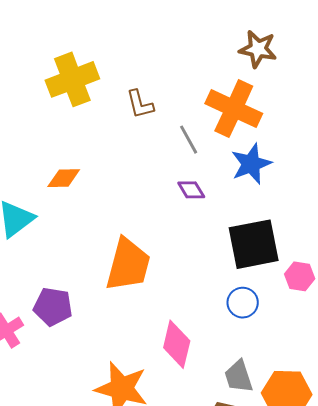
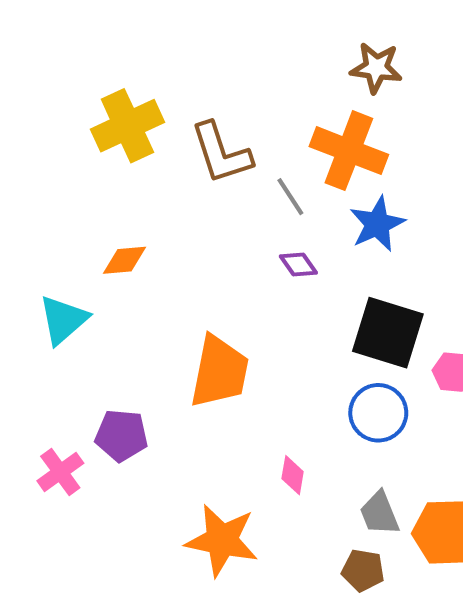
brown L-shape: (140, 104) -> (221, 153), size x1.6
black square: (254, 244) -> (388, 333), turned 32
blue circle: (243, 303) -> (378, 413), size x1.4
pink diamond: (177, 344) -> (293, 475), size x0.6

